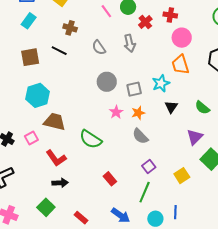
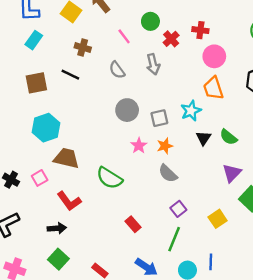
pink line: (106, 11) -> (124, 36), moved
green semicircle: (202, 108) -> (228, 137), moved
black arrow: (60, 183) -> (57, 228), moved

